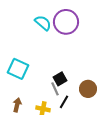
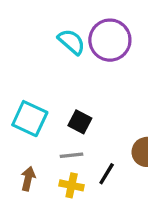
black square: (60, 79) -> (80, 122), moved, turned -32
gray line: (55, 89) -> (72, 155), moved, turned -72

